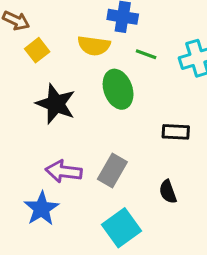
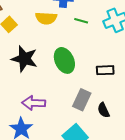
green ellipse: (118, 89) -> (64, 60), moved
gray rectangle: (112, 171) -> (82, 100), moved

